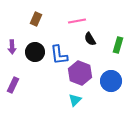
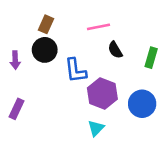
black circle: (35, 52) -> (45, 50), moved

